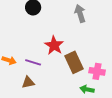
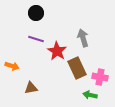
gray arrow: (80, 13) -> (83, 38), moved
purple line: (33, 62) -> (36, 39), moved

